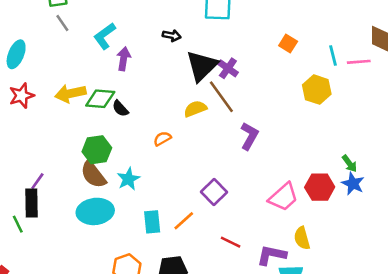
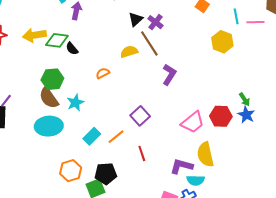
black triangle: (202, 66) -> (136, 19), size x0.6
cyan rectangle: (152, 222) -> (92, 136), turned 48
yellow semicircle: (302, 238) -> (205, 154), size x1.4
red line: (231, 242) -> (142, 153), moved, turned 42

